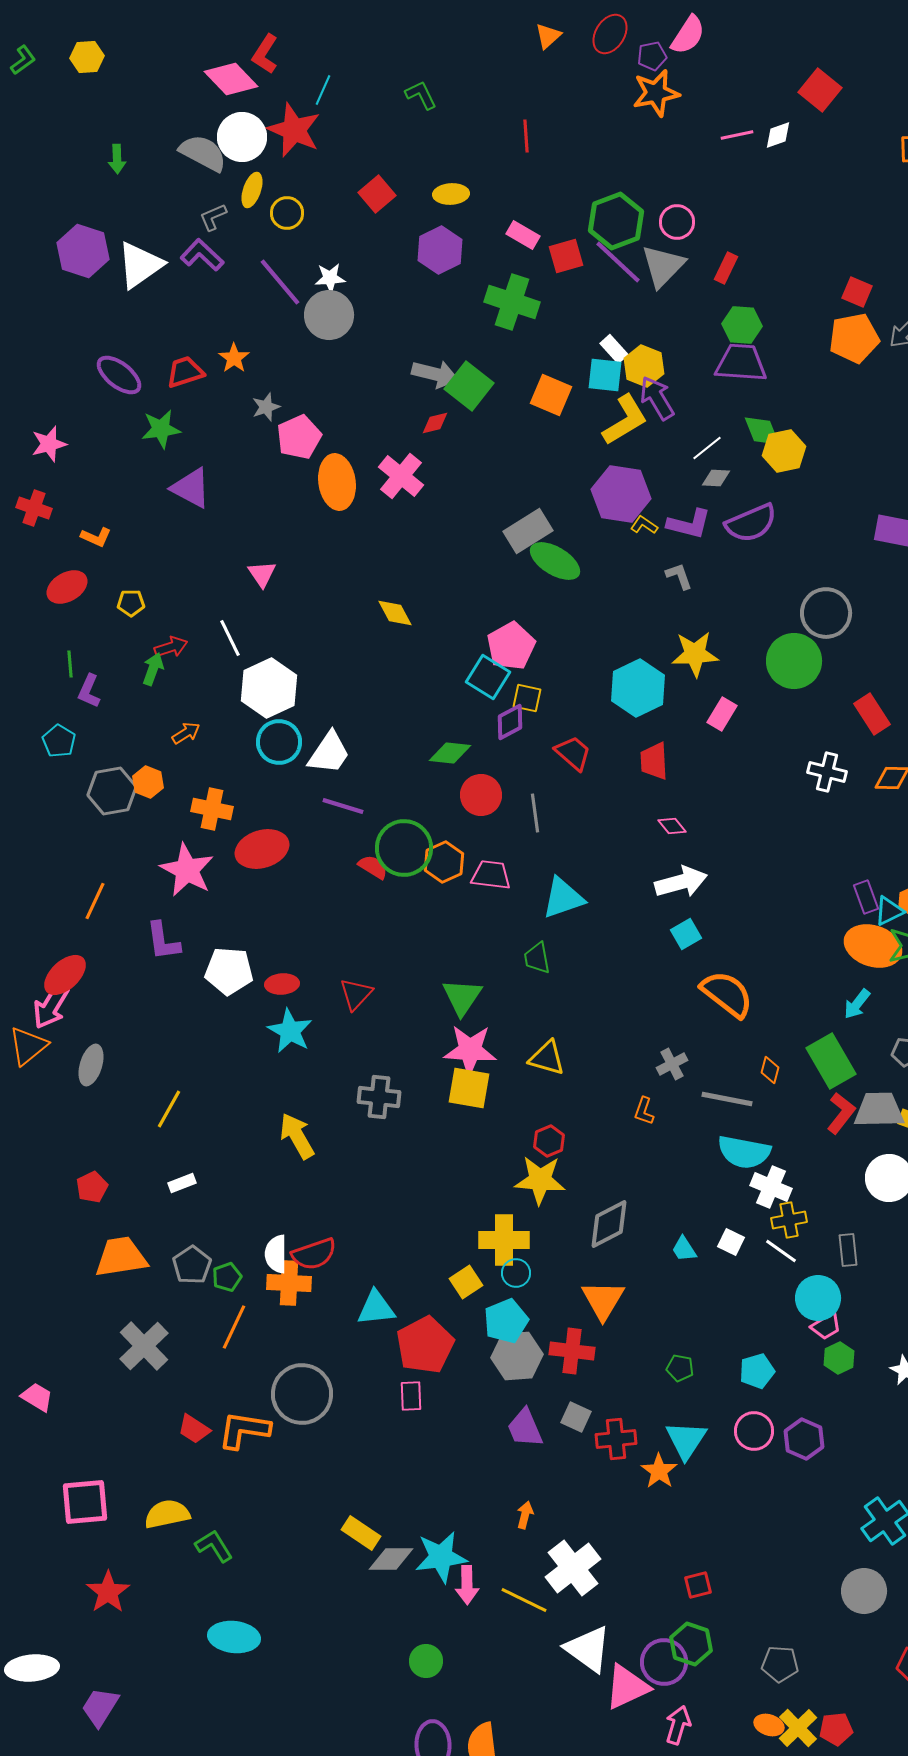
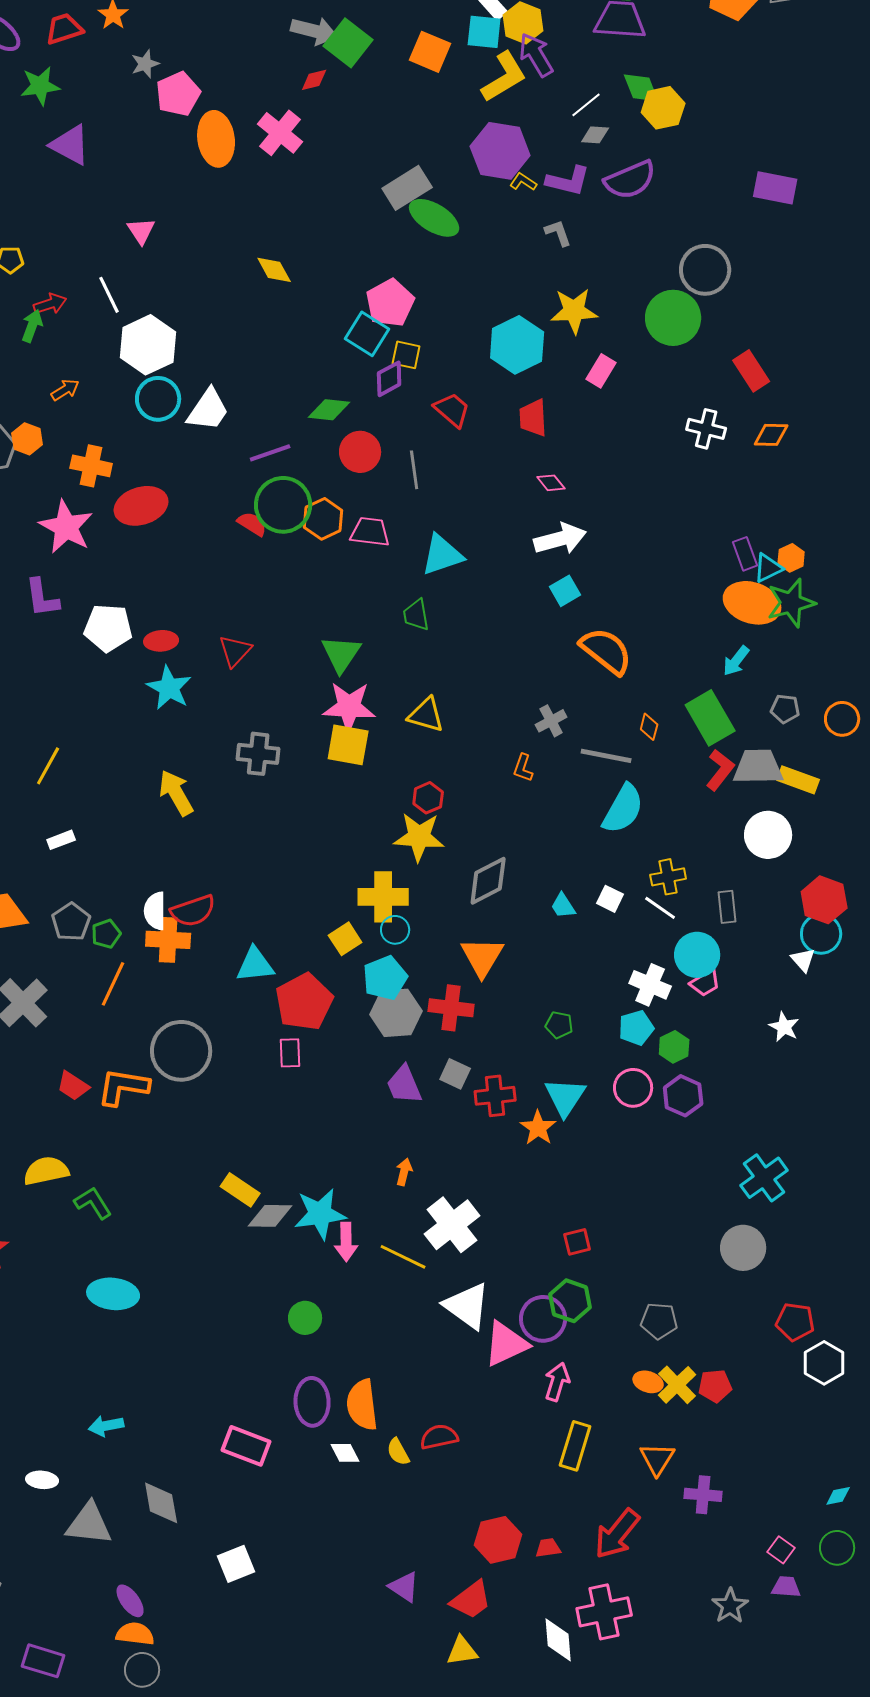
purple line: (343, 806) -> (270, 453), moved, turned -36
cyan semicircle: (744, 1152) -> (623, 809), turned -72
white cross: (771, 1187) -> (650, 985), moved
green hexagon: (839, 1358) -> (674, 1047), moved

